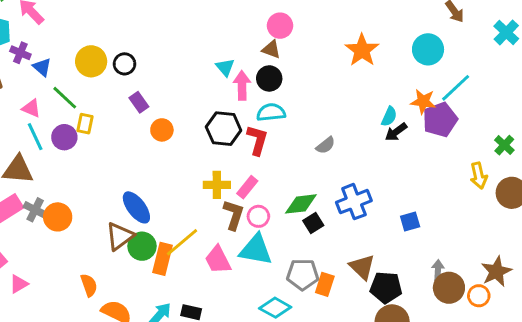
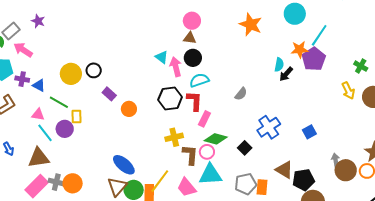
pink rectangle: (247, 187) -> (204, 119), moved
green diamond: (301, 204) -> (216, 139), moved, turned 35

